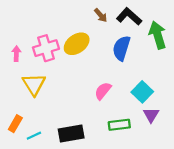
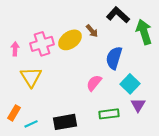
brown arrow: (101, 15) -> (92, 31), moved
blue semicircle: (121, 48) -> (114, 58), moved

